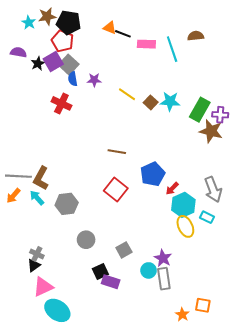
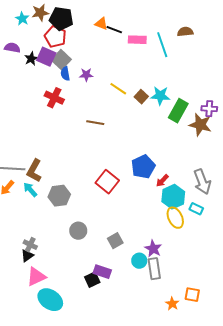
purple square: (53, 61) -> (46, 57), turned -36
green rectangle: (200, 110) -> (178, 111), moved
brown line: (117, 152) -> (95, 123), moved
black square: (100, 271) -> (92, 280), moved

